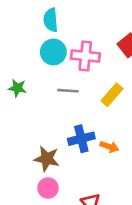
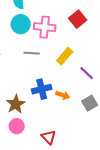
brown star: (47, 159) -> (16, 104), turned 30

